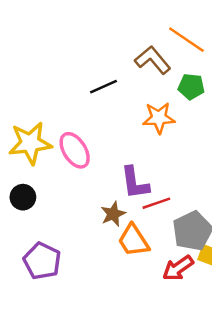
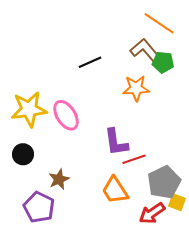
brown L-shape: (153, 60) -> (145, 50), moved
brown star: (113, 214) -> (59, 179), moved

